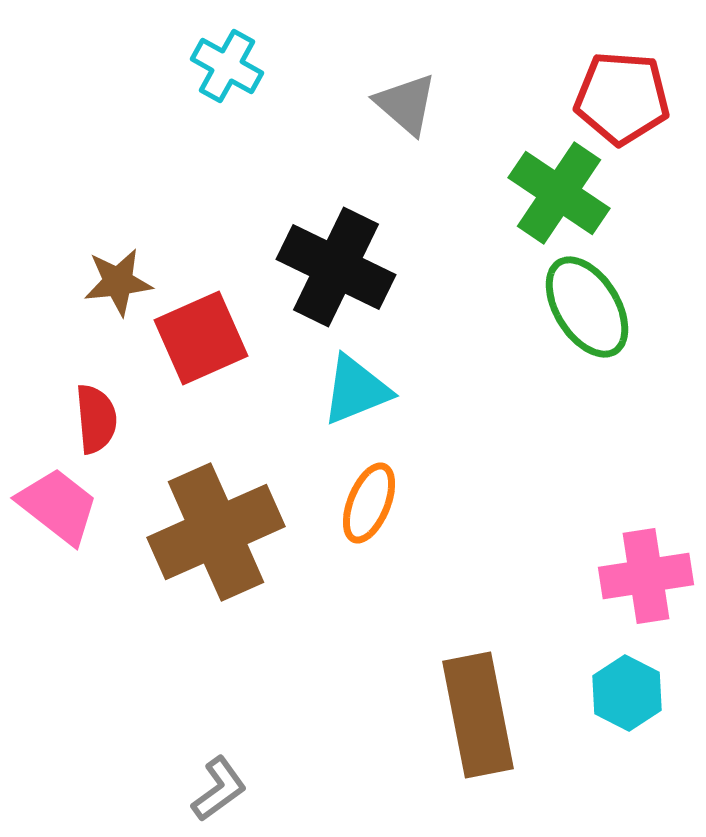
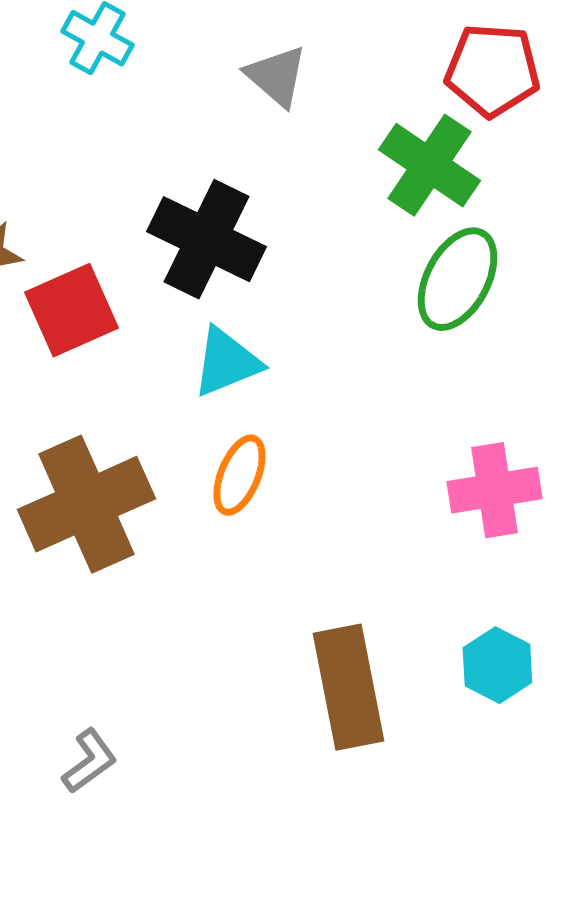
green ellipse: (587, 307) -> (457, 279), turned 60
pink cross: (646, 576) -> (494, 490), moved

